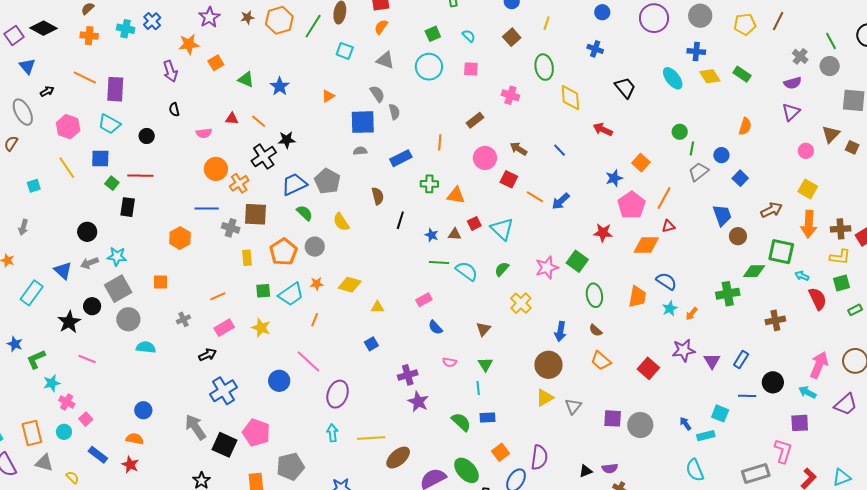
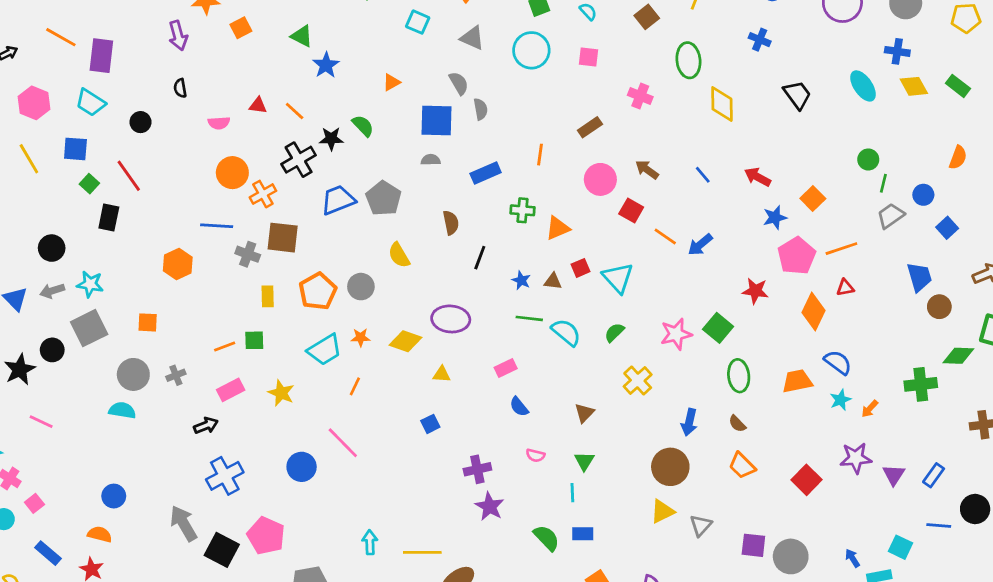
green triangle: (246, 79) -> (302, 36), moved
red arrow: (603, 129) -> (758, 177), moved
red line: (140, 176) -> (129, 176), turned 50
orange triangle: (456, 195) -> (558, 228), turned -36
orange line: (664, 198) -> (841, 249), turned 40
green semicircle: (305, 213) -> (363, 126), moved
orange diamond: (646, 245) -> (814, 311), turned -68
green square: (263, 291) -> (254, 340), moved
orange trapezoid: (637, 297) -> (797, 381), turned -115
gray circle: (128, 319) -> (133, 374), moved
purple ellipse: (338, 394) -> (451, 319), moved, turned 72

